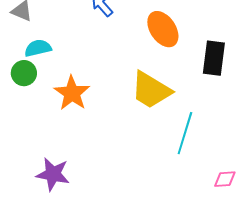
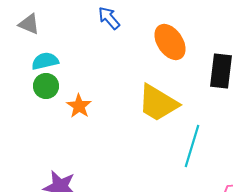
green circle: (24, 73) -> (46, 86), moved
orange star: (72, 93) -> (79, 106), size x0.7

